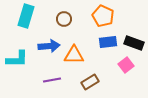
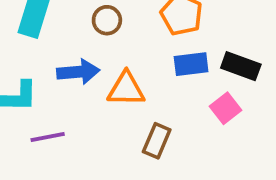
purple line: (52, 80) -> (48, 137), moved
brown rectangle: (90, 82) -> (157, 141), turned -36

